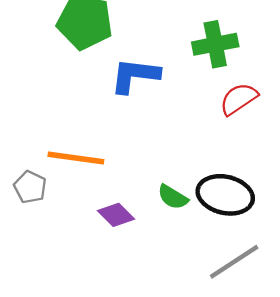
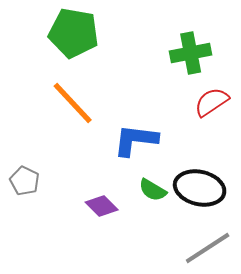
blue L-shape: (135, 76) -> (136, 140), moved
orange line: (76, 158) -> (73, 103), moved, turned 39

